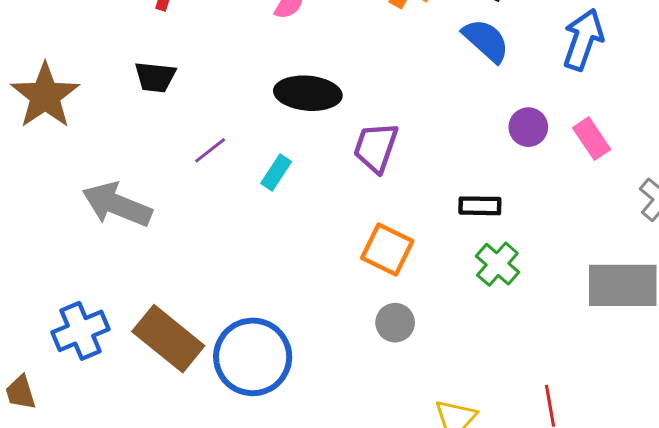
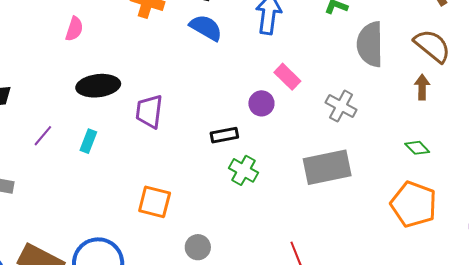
purple circle: (528, 127) -> (261, 103), moved
orange square: (387, 249) -> (155, 202), moved
gray circle: (395, 323) -> (198, 247), moved

